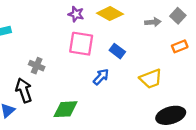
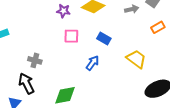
pink square: (81, 44) -> (71, 36), size x0.7
yellow trapezoid: (151, 79) -> (136, 59), turned -115

